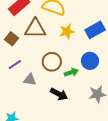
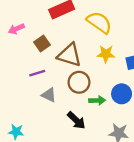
brown triangle: (35, 29) -> (69, 55), moved

